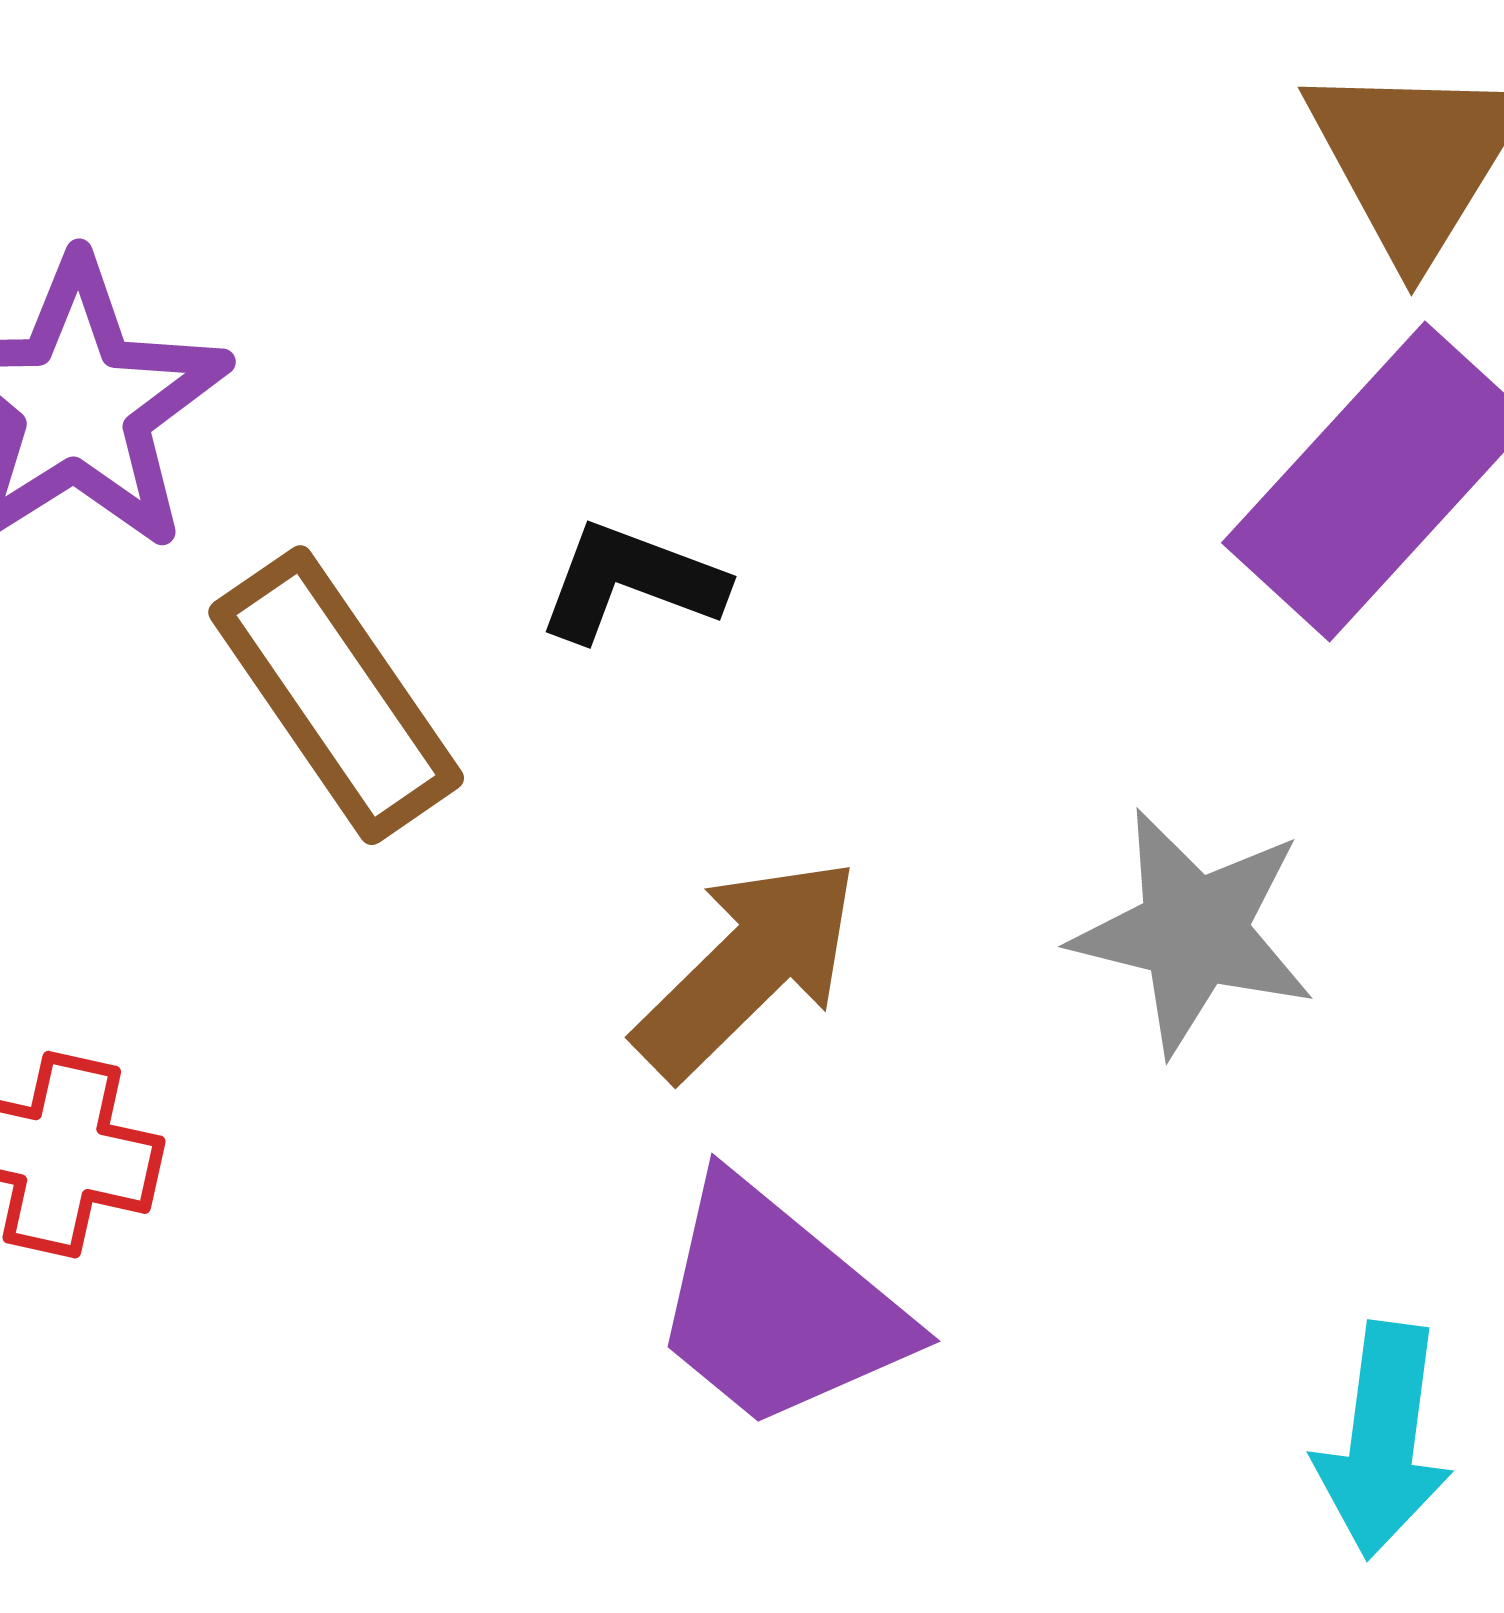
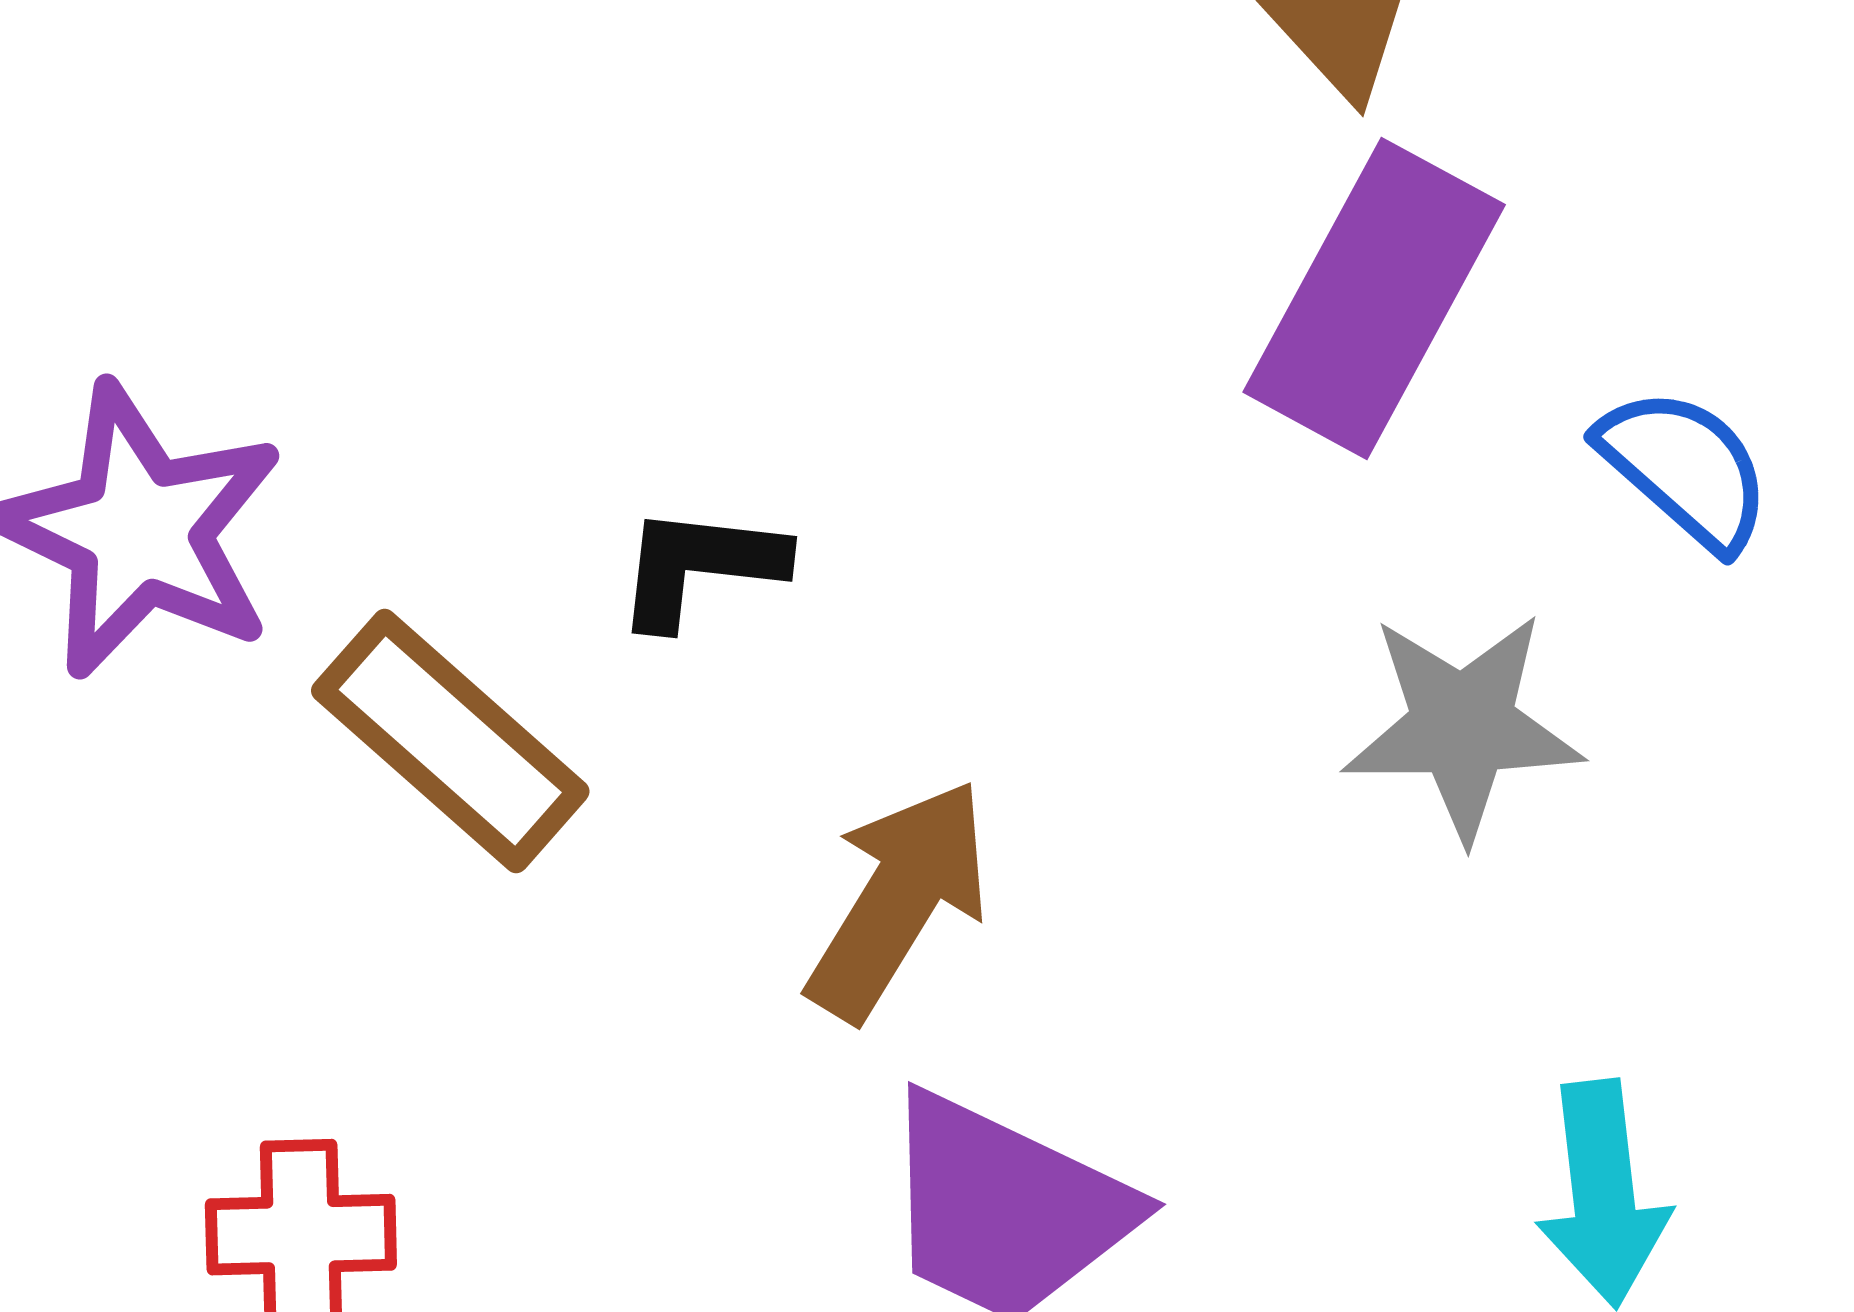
gray star: (1194, 931) -> (1463, 726), moved

